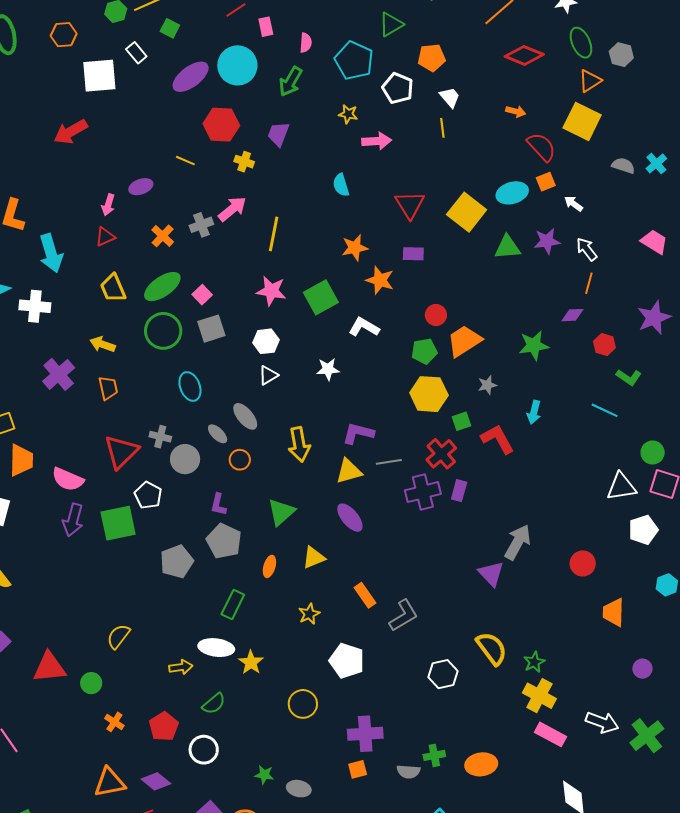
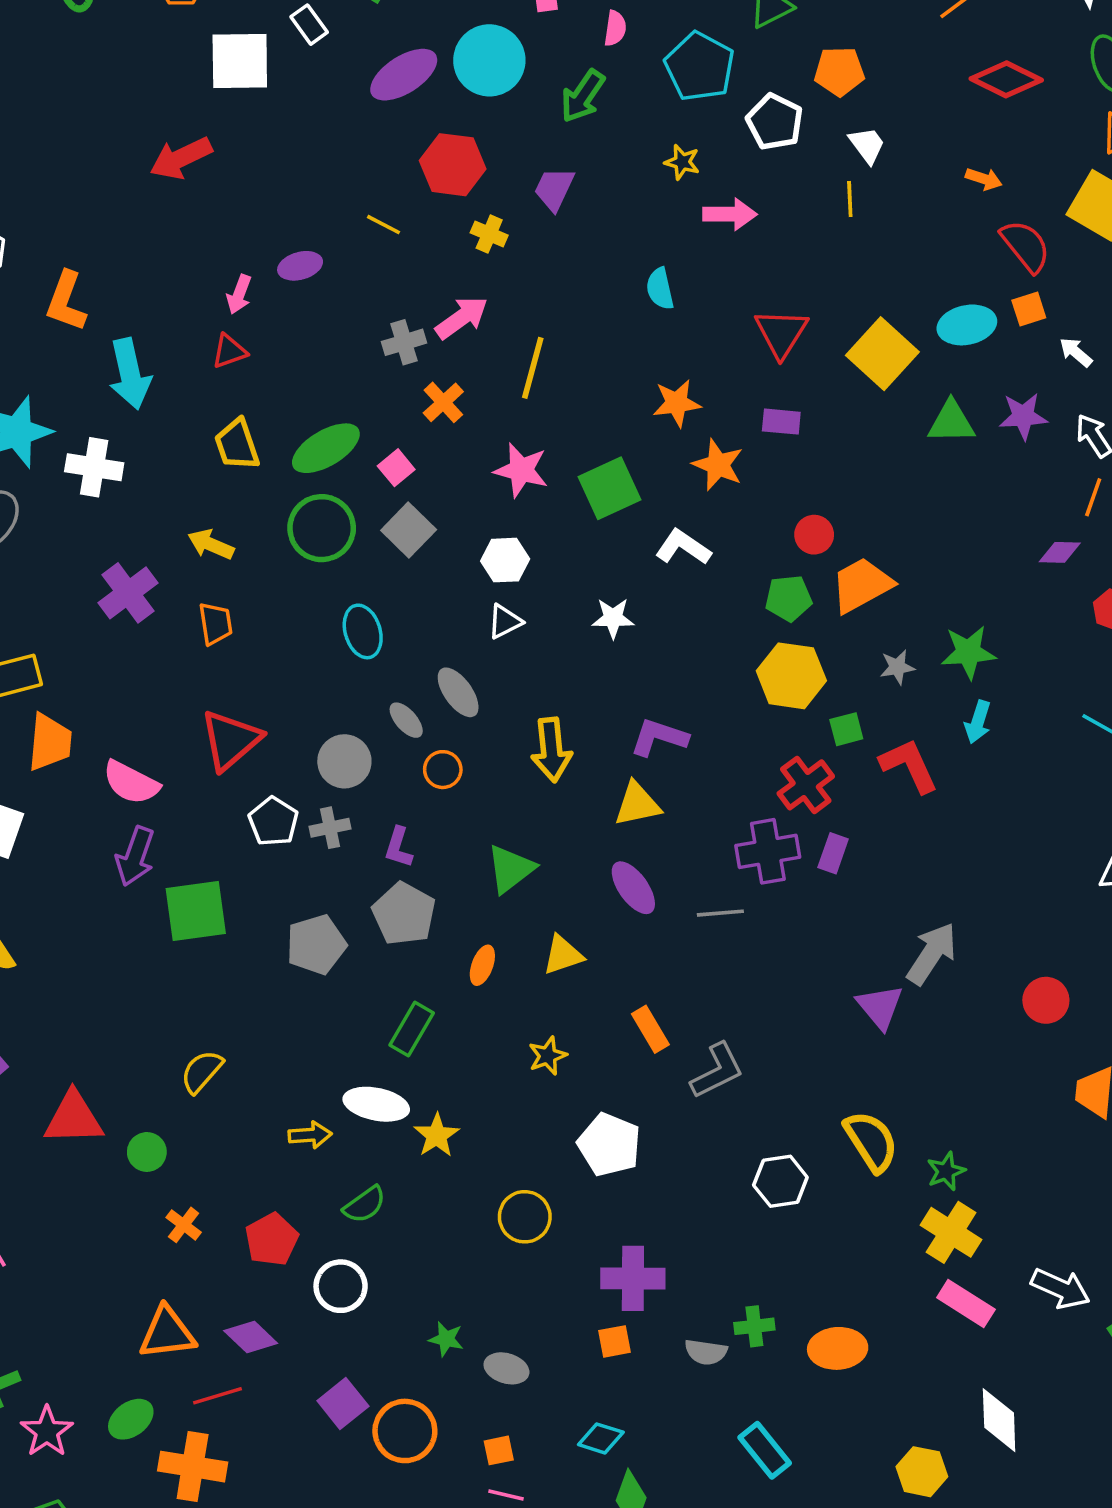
orange cross: (163, 236) -> (443, 402), moved
gray square: (211, 329) -> (409, 530), turned -32
green star: (534, 345) -> (968, 652), moved
gray cross: (160, 437) -> (330, 828), moved, turned -30
gray line: (389, 462) -> (720, 913), moved
green square: (118, 523) -> (196, 911), moved

